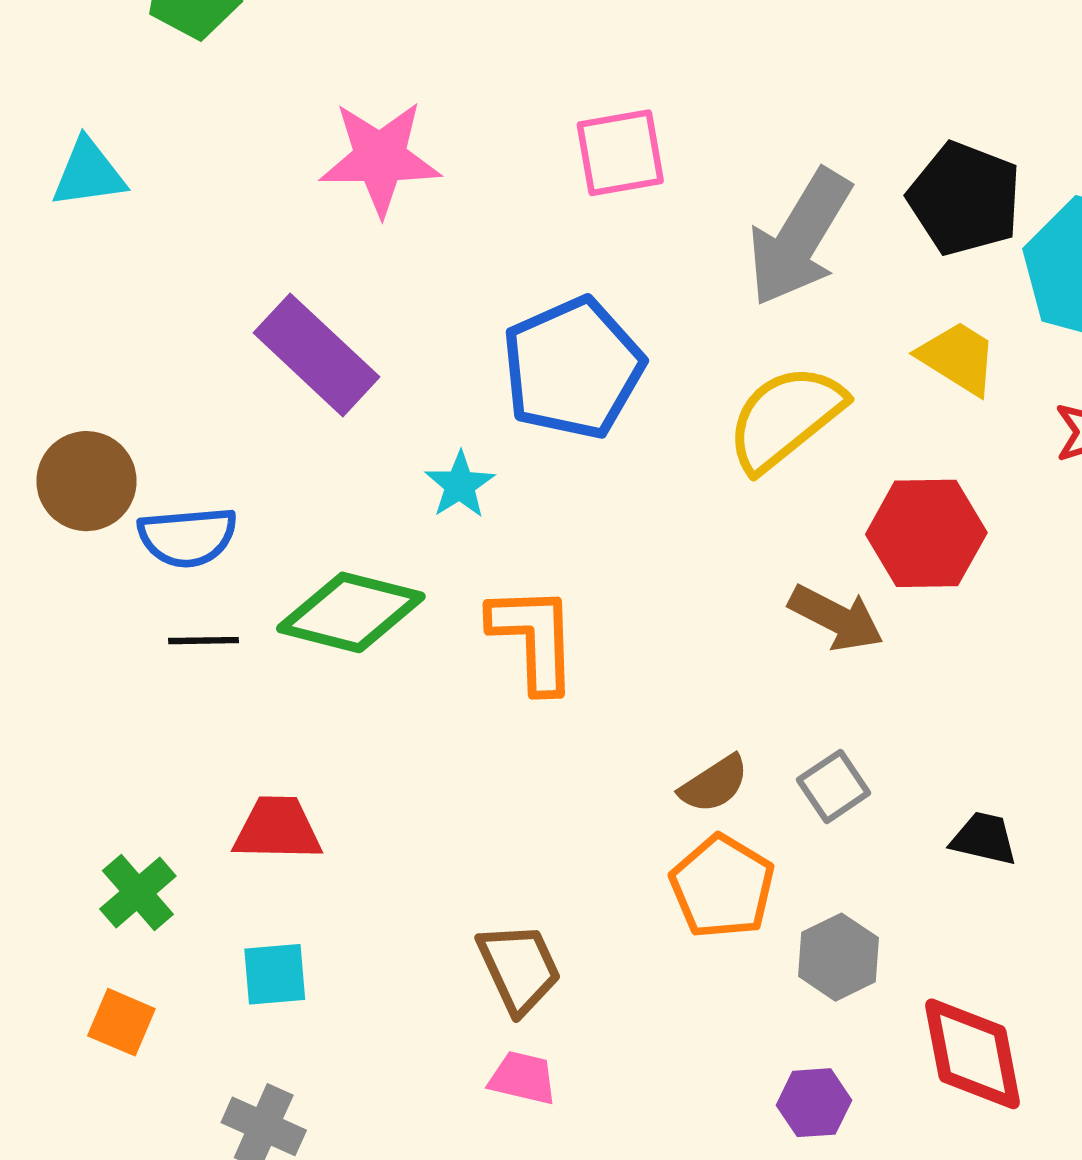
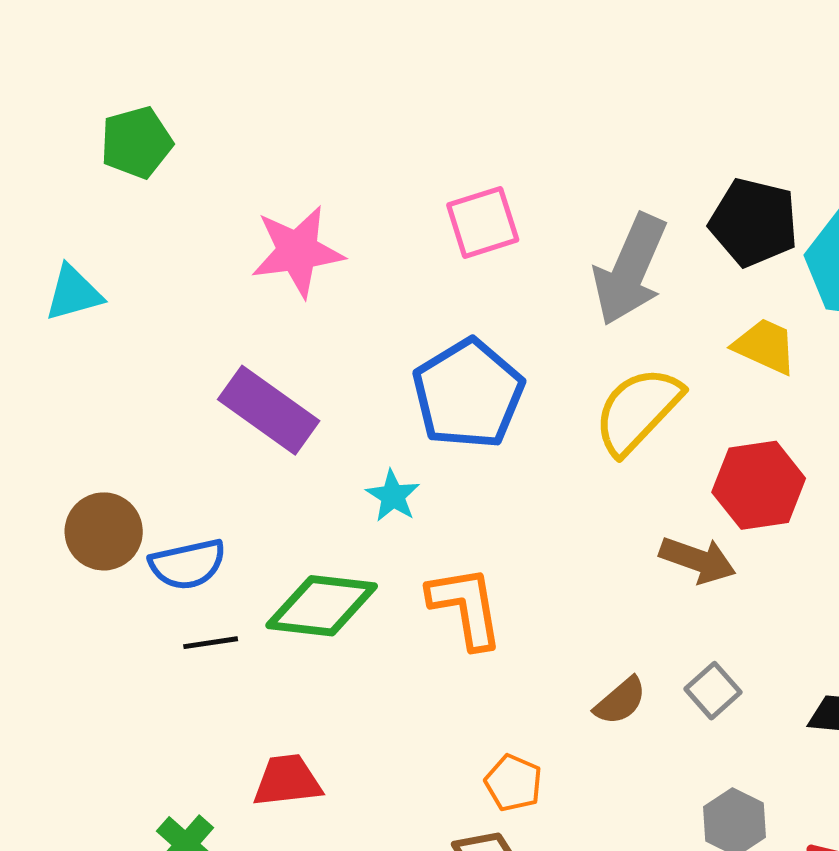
orange pentagon: (722, 887) -> (513, 783), moved, size x0.7

